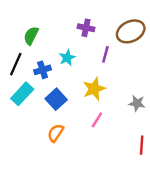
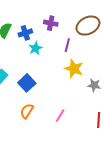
blue cross: (43, 70) -> (25, 33), moved
yellow star: (94, 89) -> (74, 69), moved, turned -30
pink line: (97, 120) -> (60, 116), moved

